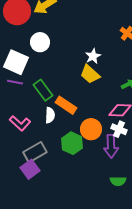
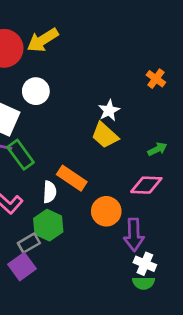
green rectangle: (43, 90) -> (21, 155), moved
white cross: (119, 129) -> (145, 264), moved
green hexagon: (72, 143) -> (48, 225), moved
gray rectangle: (35, 152) -> (29, 243), size x0.7

